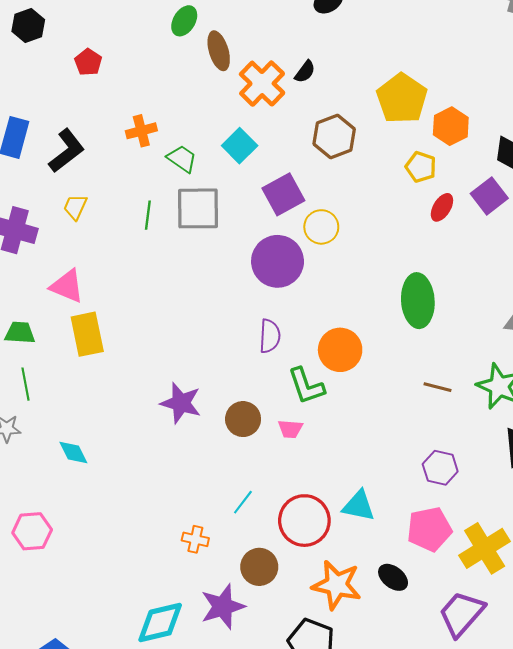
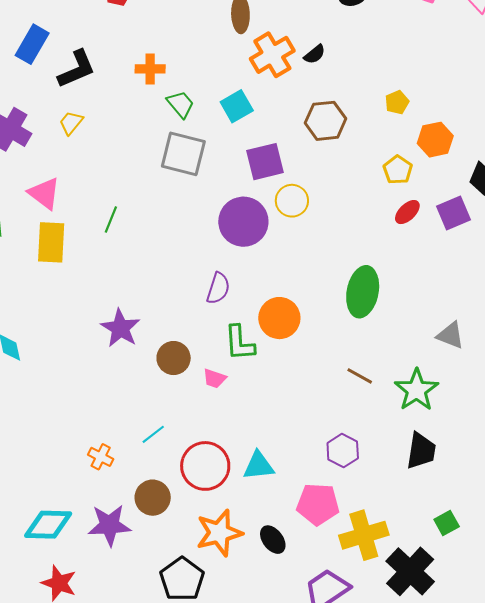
yellow pentagon: (402, 98) -> (397, 102), size x0.5
green line: (148, 215) -> (111, 220), moved
cyan triangle: (359, 506) -> (259, 466), turned -32
orange star: (337, 585) -> (219, 533), turned 30

